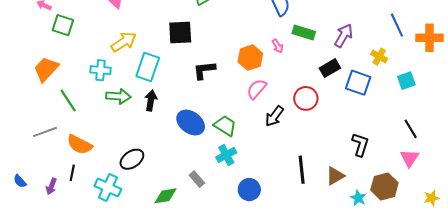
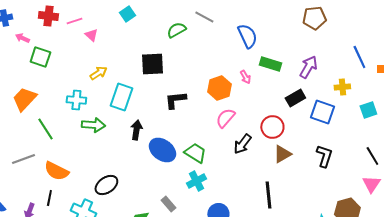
yellow arrow: (124, 42) -> (98, 73), size x0.7
yellow cross: (379, 57) -> (342, 87), turned -35
black arrow: (151, 101) -> (136, 130), moved
black L-shape: (360, 145) -> (324, 156), moved
brown triangle: (335, 176) -> (282, 154), moved

